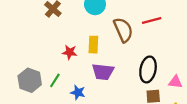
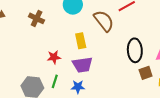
red star: (70, 52) -> (54, 57), moved
purple trapezoid: (103, 72) -> (82, 65), moved

